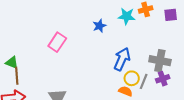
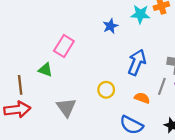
green triangle: (12, 63) -> (45, 70), moved
yellow circle: (132, 78) -> (106, 90), moved

